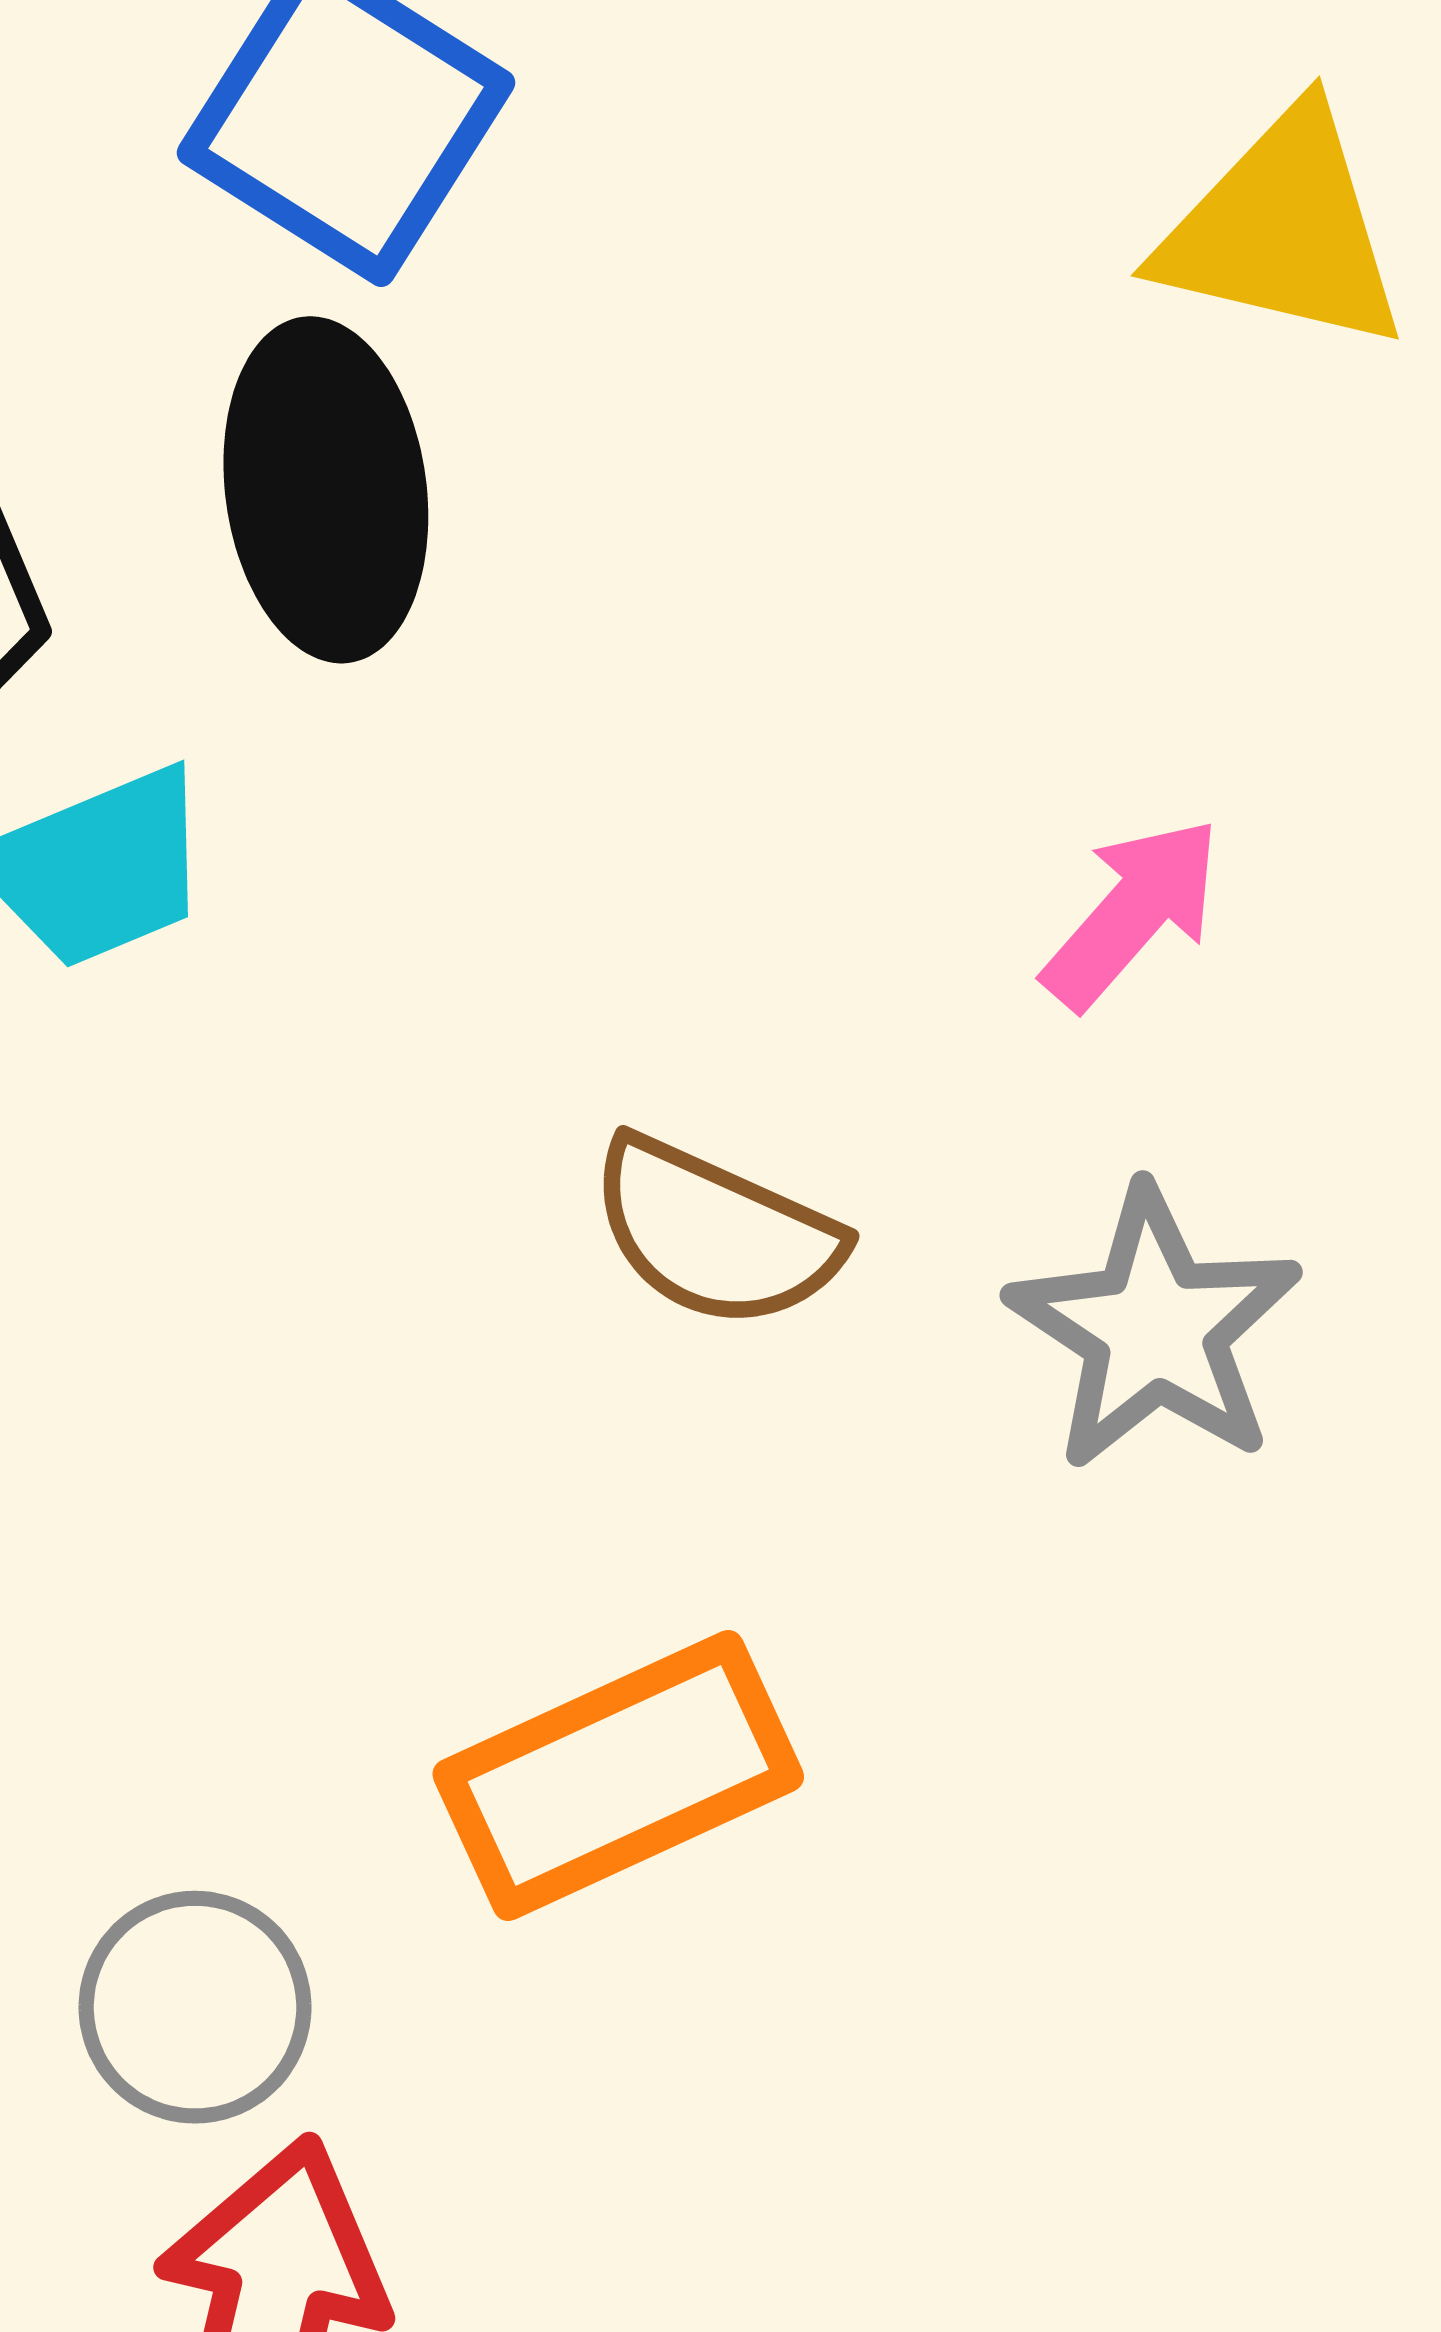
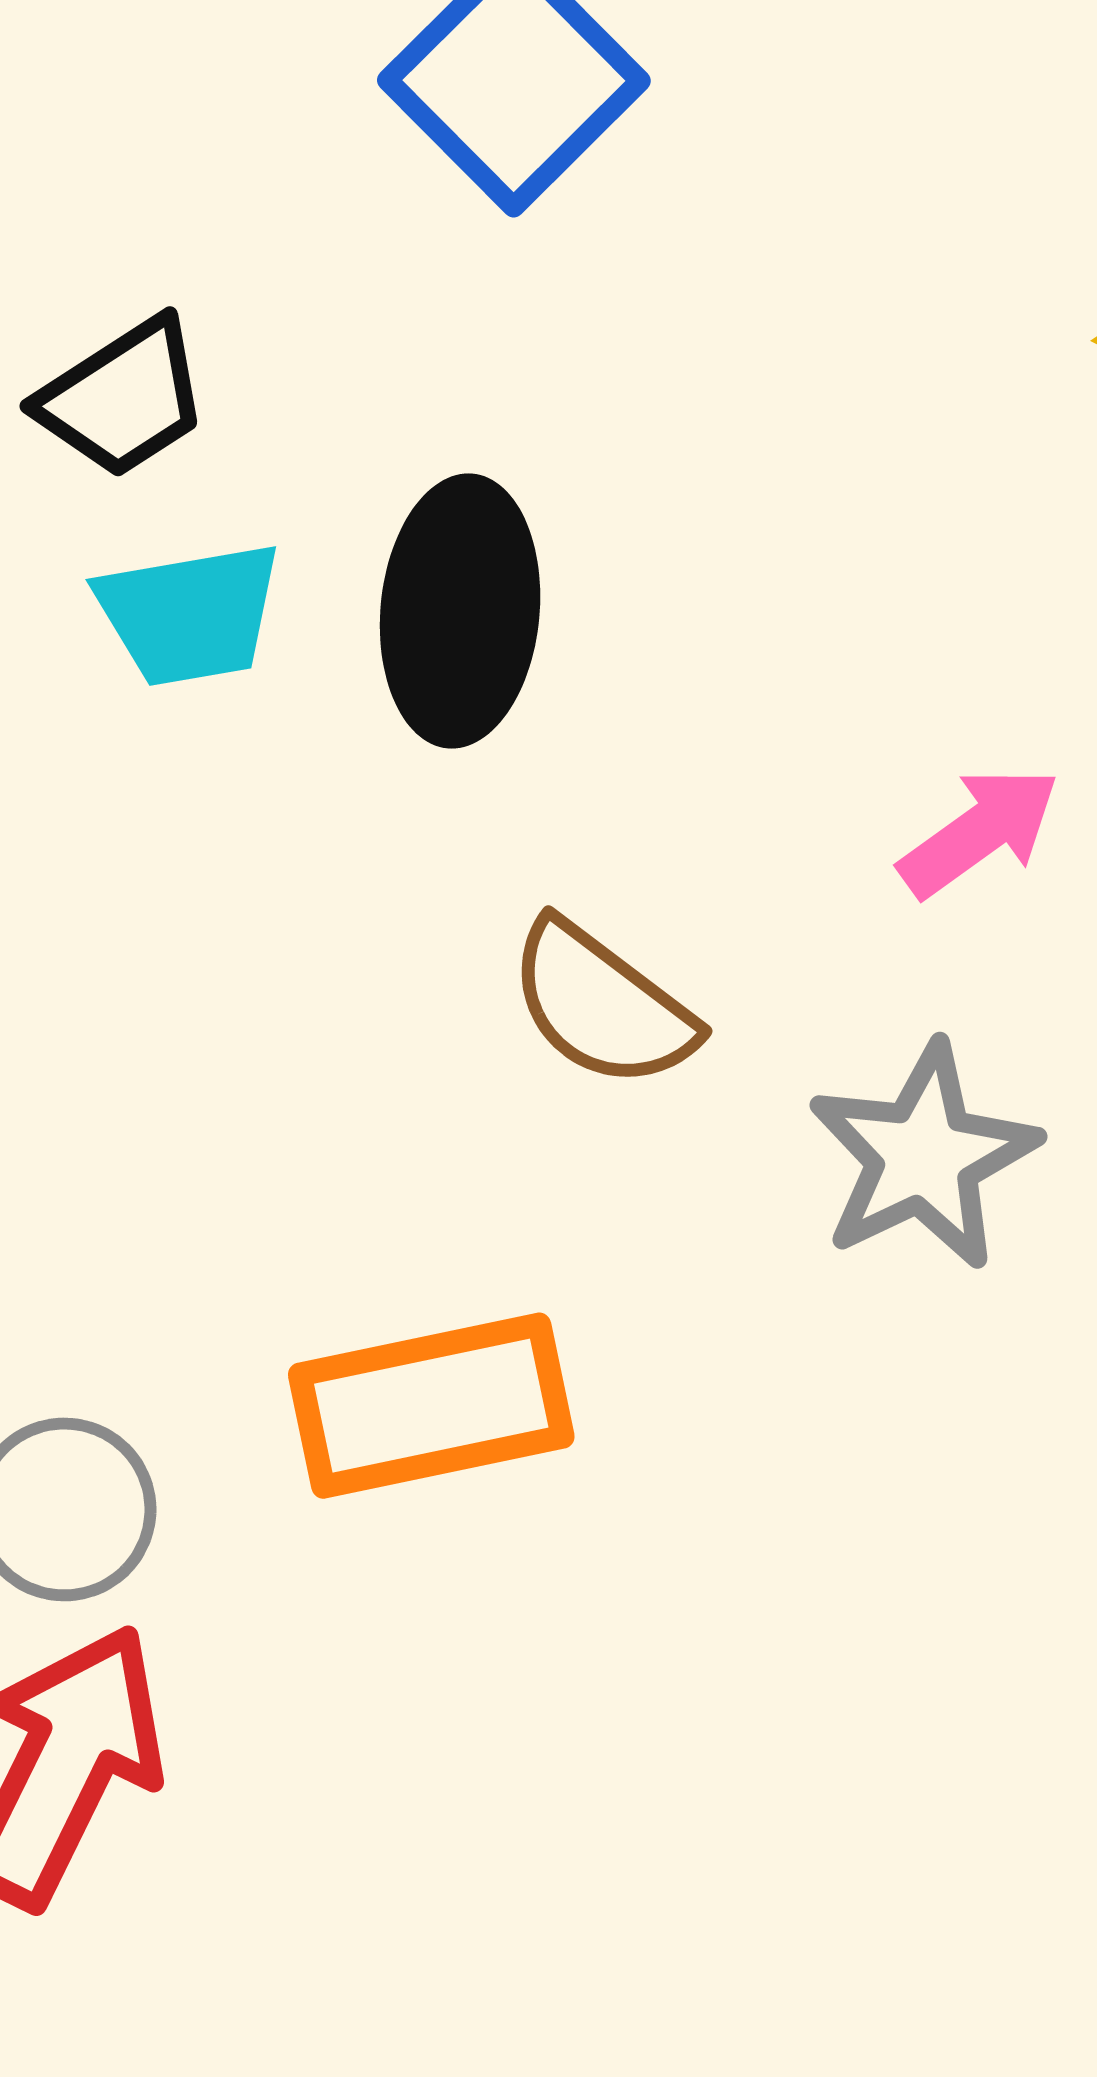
black ellipse: (326, 490) -> (460, 611), moved

